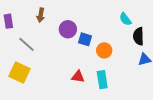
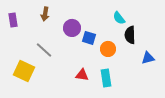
cyan semicircle: (125, 19) -> (119, 18), moved
black semicircle: (138, 36) -> (130, 35), moved
gray line: (27, 44) -> (44, 50), moved

